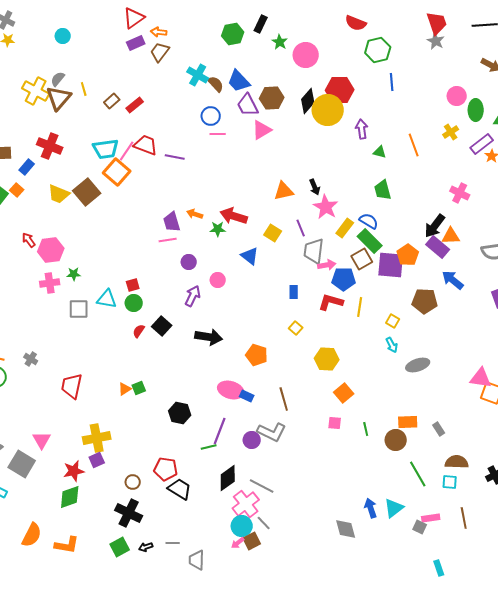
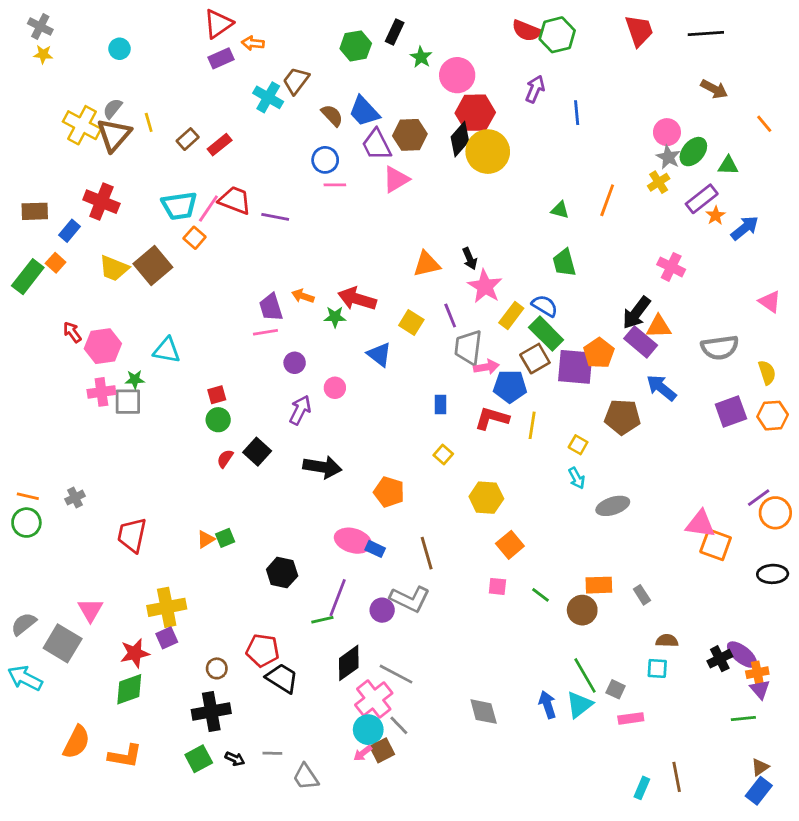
gray star: (436, 41) -> (668, 157), moved
green hexagon: (378, 50) -> (557, 35), moved
brown trapezoid: (160, 52) -> (296, 81), moved
cyan cross: (198, 75) -> (268, 97), moved
red hexagon: (340, 90) -> (475, 113), moved
green ellipse: (476, 110) -> (693, 152), turned 40
purple arrow: (362, 129) -> (535, 89), moved, turned 30
orange line: (414, 145) -> (607, 200), turned 40
orange square: (117, 172) -> (195, 238), size x0.6
cyan triangle: (107, 299) -> (167, 350), moved
gray square: (79, 309) -> (128, 402), moved
gray cross: (31, 359) -> (75, 498), turned 32
green line: (366, 429) -> (541, 595), turned -40
brown semicircle: (457, 462) -> (667, 641), size x0.7
green line: (418, 474) -> (585, 675), moved
black cross: (129, 513) -> (211, 712), turned -36
brown line: (464, 518) -> (677, 777), moved
gray square: (420, 527) -> (616, 689), moved
gray diamond: (346, 529) -> (484, 712), moved
black arrow: (146, 547) -> (235, 759), turned -136
gray trapezoid: (197, 560) -> (306, 777), turned -35
cyan rectangle: (439, 568) -> (642, 788), turned 42

